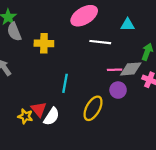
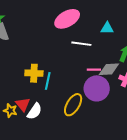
yellow cross: (44, 43) -> (34, 73), moved
purple circle: (118, 90) -> (97, 88), size x1.6

